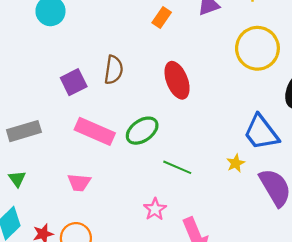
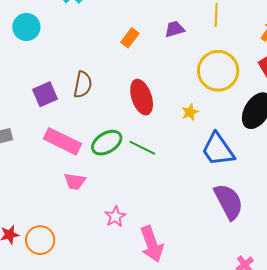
yellow star: (236, 163) -> (190, 112), moved
green line: (177, 167) -> (142, 148), moved
pink trapezoid: (79, 183) -> (75, 181), moved

